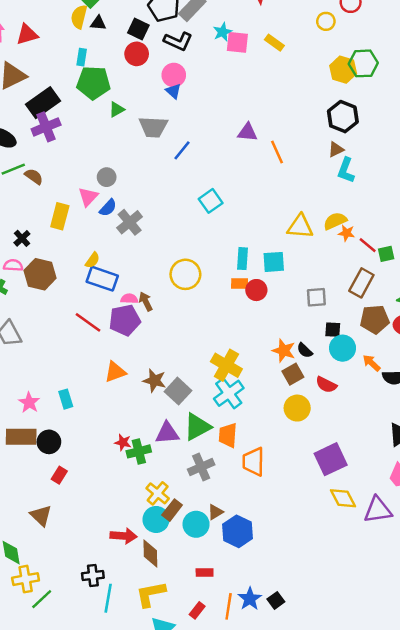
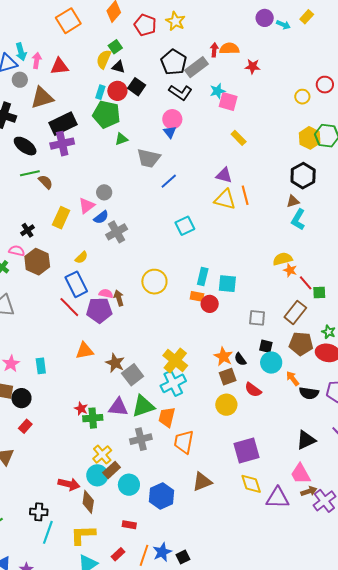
black square: (138, 29) -> (137, 87), moved
yellow rectangle: (274, 43) -> (239, 138), moved
red circle: (137, 54) -> (117, 91), moved
yellow triangle: (300, 227) -> (225, 199), moved
blue rectangle: (102, 279) -> (76, 284), moved, turned 35
brown triangle: (215, 512) -> (202, 482), moved, size x1.5

